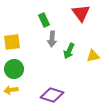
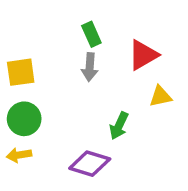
red triangle: (81, 13) -> (143, 55), moved, turned 36
green rectangle: (44, 20) -> (91, 34), moved
green arrow: (69, 51) -> (119, 126), moved

